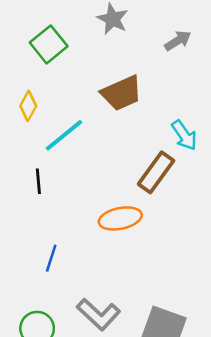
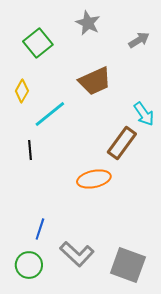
blue line: (51, 258) -> (40, 229), moved

